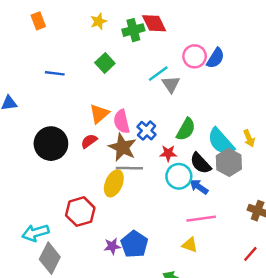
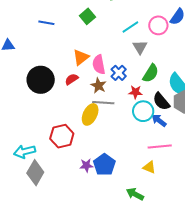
pink circle: (195, 56) -> (158, 25), moved
gray triangle: (171, 84) -> (140, 47), moved
brown star: (122, 147) -> (99, 86), size x0.7

